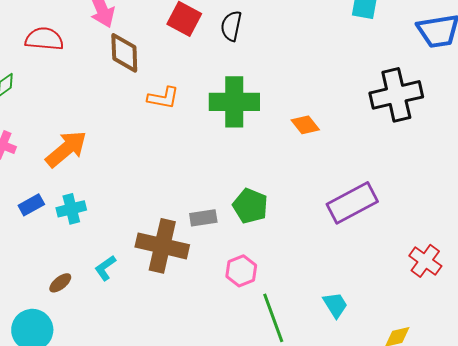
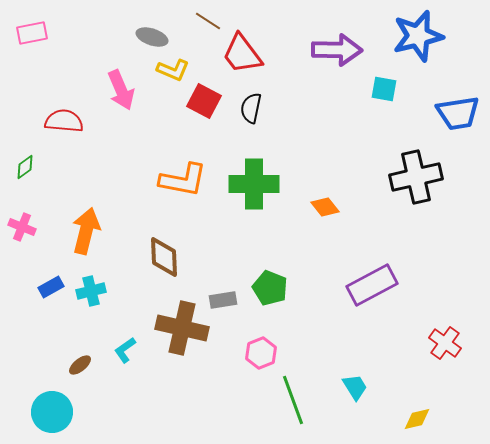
brown diamond: (124, 53) -> (164, 257), moved
orange L-shape: (163, 98) -> (183, 180), size x1.5
orange arrow: (66, 149) -> (86, 231), turned -36

